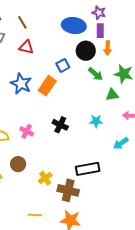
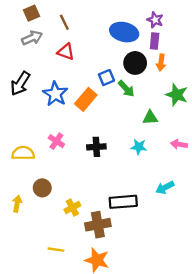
green arrow: (96, 74) -> (126, 89), moved
green triangle: (112, 95) -> (150, 118), moved
black cross: (60, 125) -> (96, 147), turned -35
pink cross: (27, 131) -> (56, 141), moved
cyan arrow: (121, 143) -> (165, 188), moved
brown cross: (68, 190) -> (98, 225), turned -30

